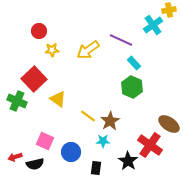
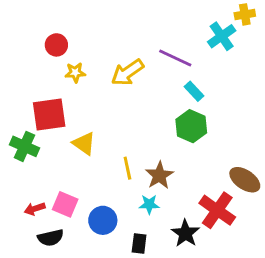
red square: (34, 79) -> (49, 115), turned 35
yellow line: (88, 116) -> (127, 168), turned 42
red arrow: (15, 157) -> (35, 209), moved

